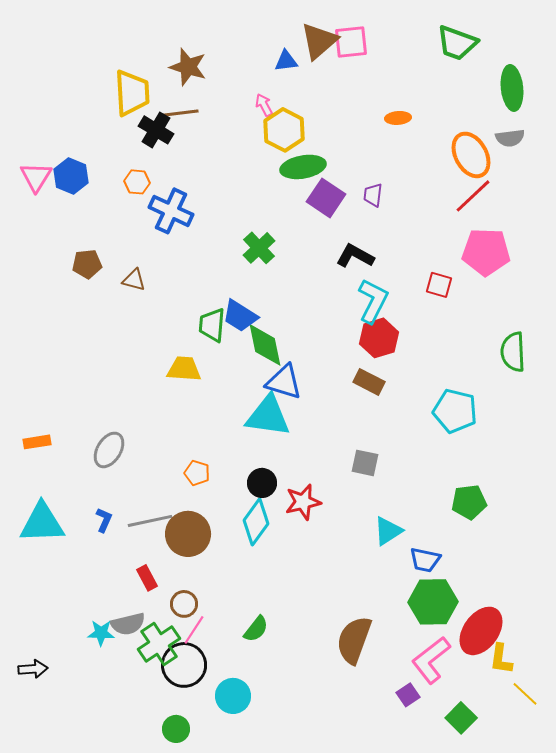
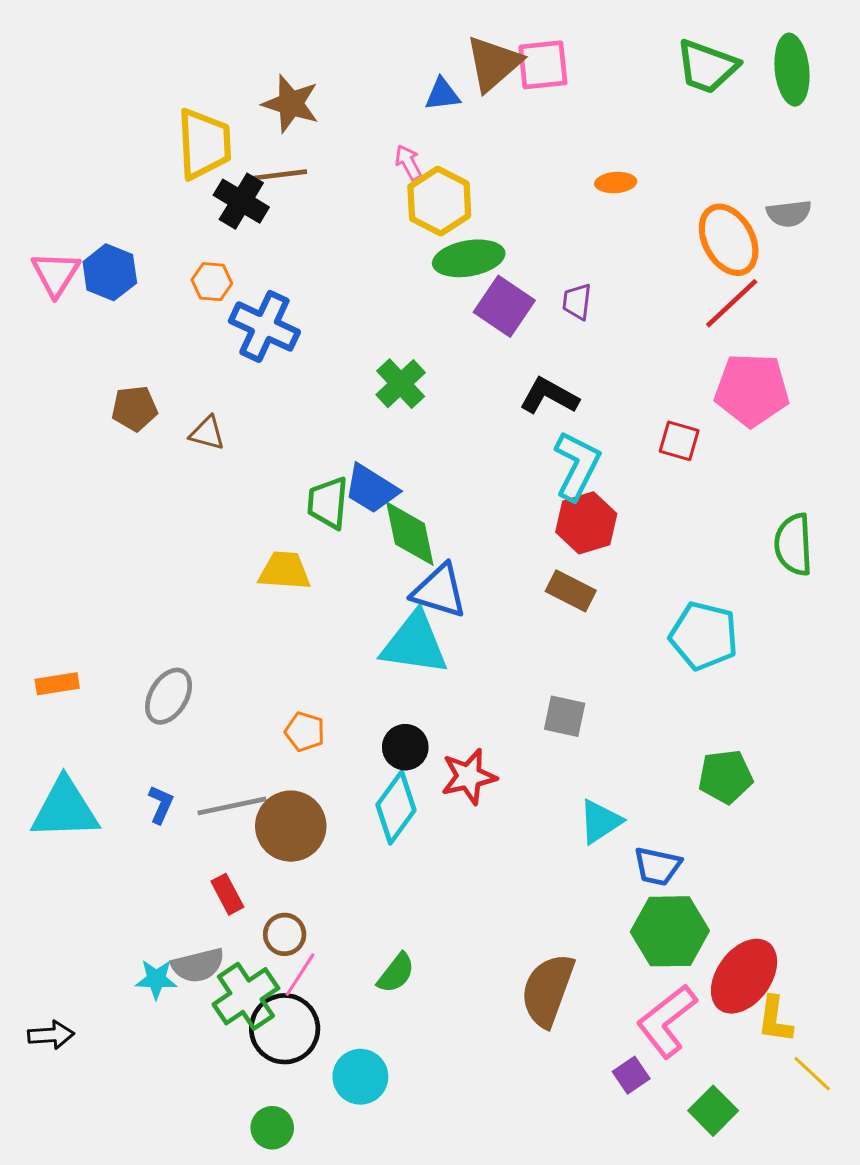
green ellipse: (512, 88) -> (792, 70), moved

